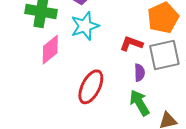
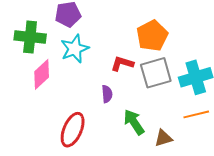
purple semicircle: (139, 73) -> (107, 94), moved
red ellipse: (91, 87) -> (73, 130), moved

